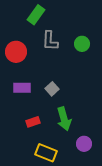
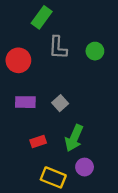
green arrow: (64, 119) -> (74, 138), turned 40
purple circle: (84, 144) -> (85, 167), moved

